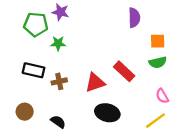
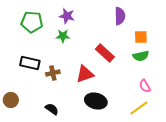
purple star: (60, 12) -> (67, 16), moved
green star: (58, 43) -> (63, 36), moved
red rectangle: (124, 71) -> (105, 53), moved
brown circle: (25, 112) -> (11, 100), moved

